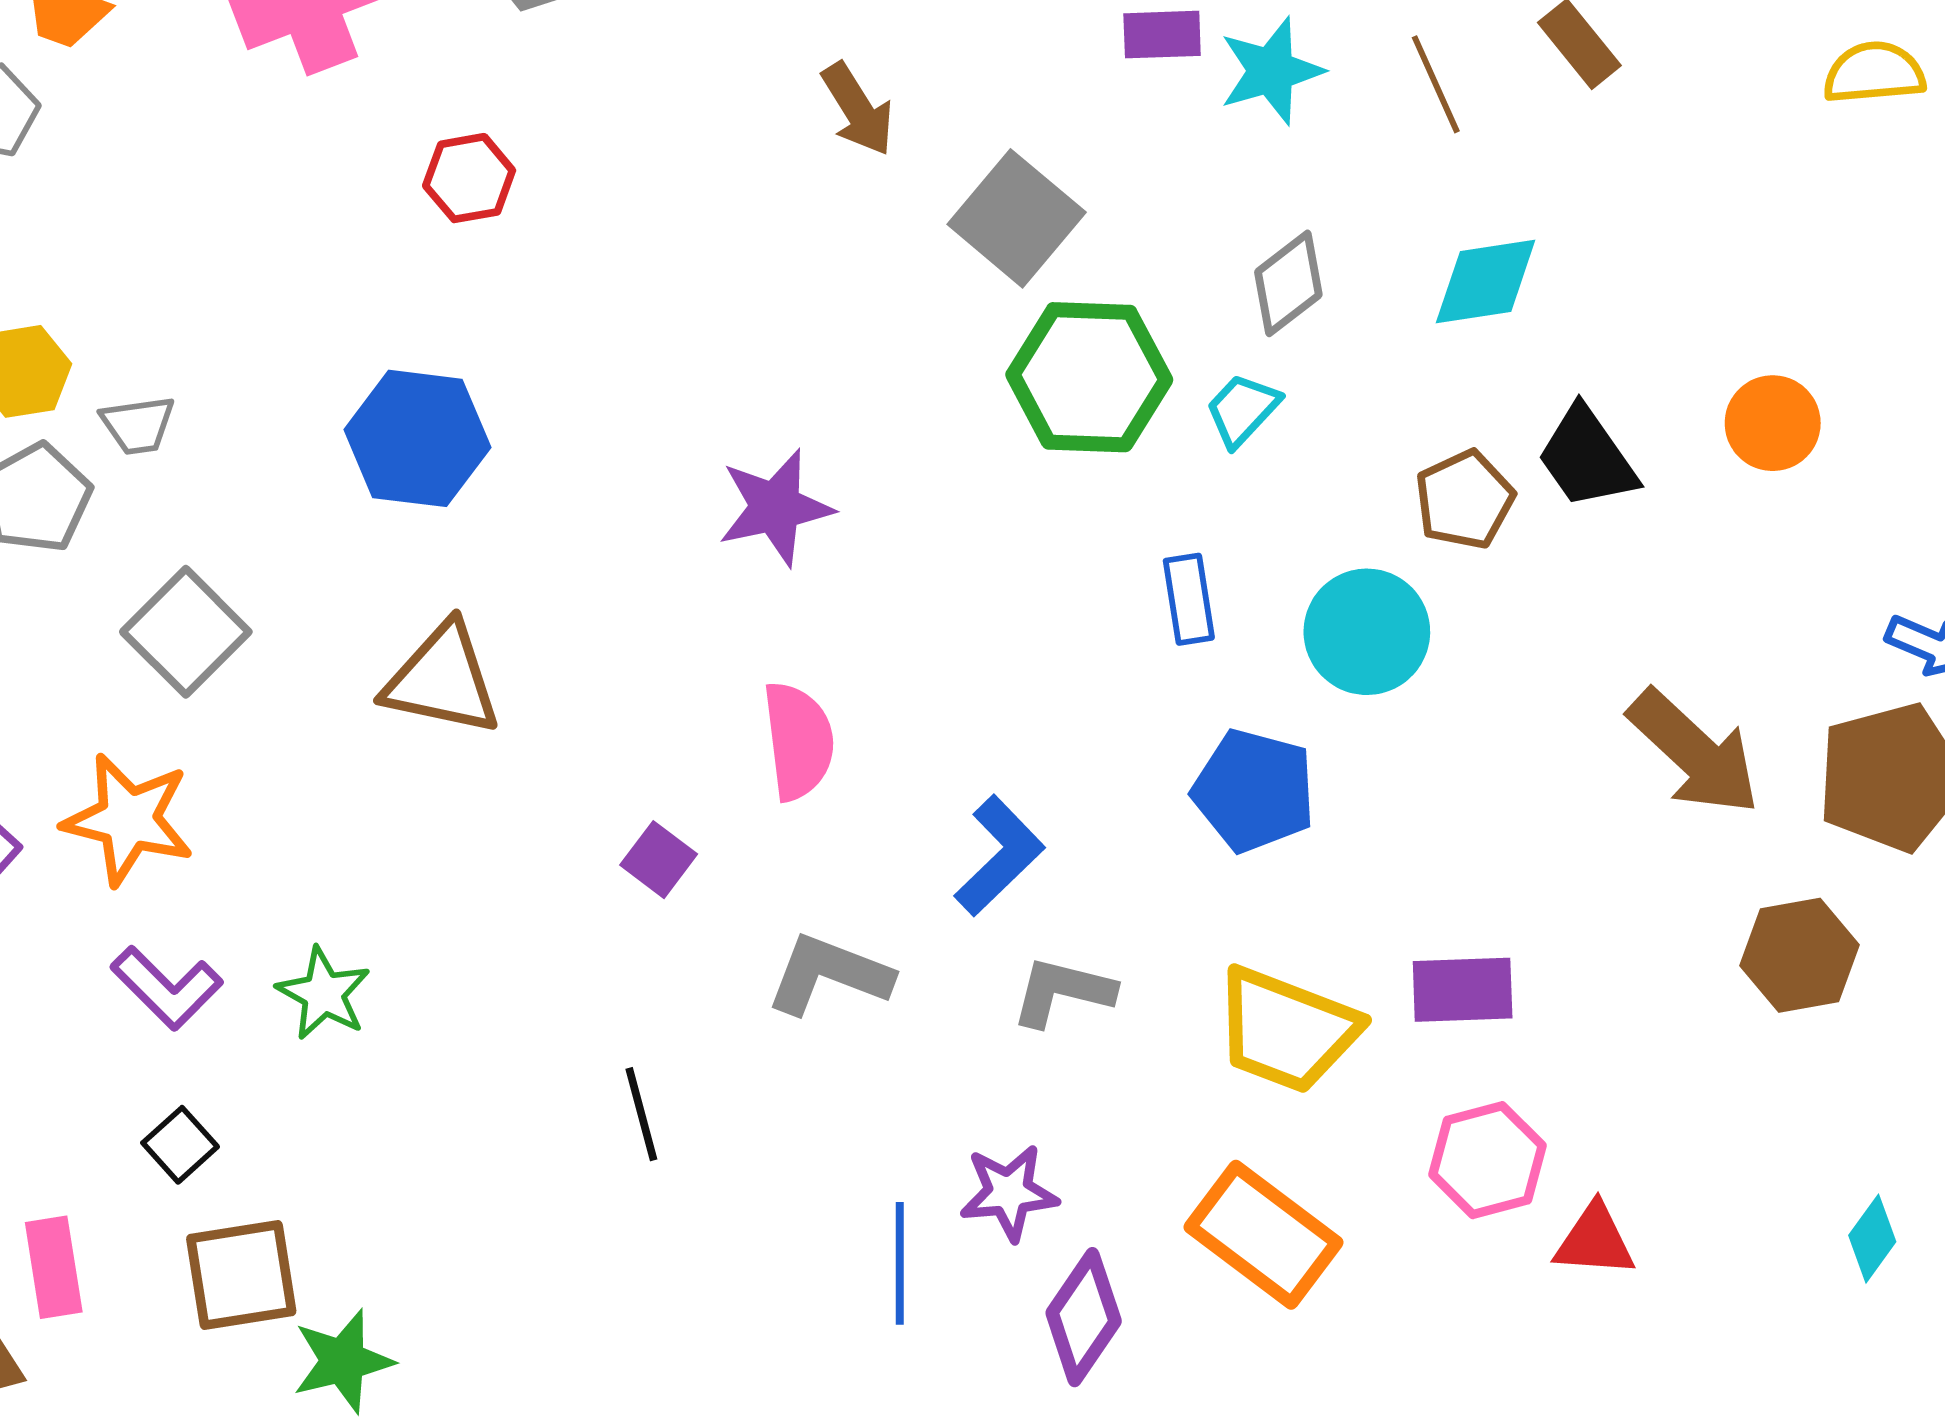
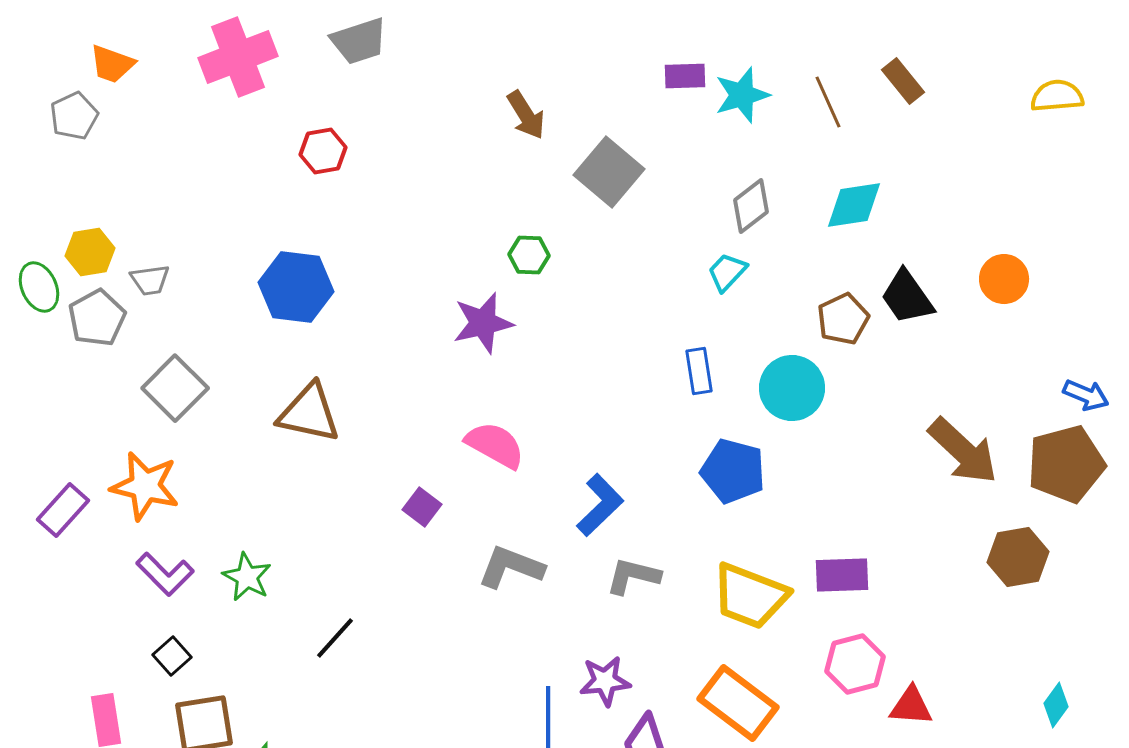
green hexagon: (1089, 377) -> (529, 255), moved, size x0.5
pink semicircle: (798, 741) -> (495, 445), turned -54
black line: (641, 1114) -> (335, 638), moved, turned 57

